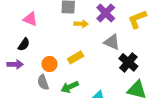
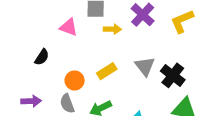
pink triangle: (30, 19) -> (69, 27), moved
gray triangle: (112, 42) -> (145, 66), moved, turned 30
purple arrow: (15, 64) -> (31, 101), moved

